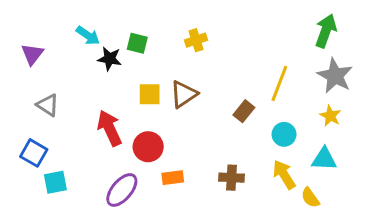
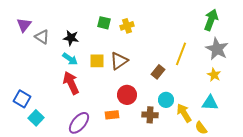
cyan arrow: (88, 36) -> (70, 59), moved
green square: (137, 43) -> (104, 23), moved
purple triangle: (32, 54) -> (24, 25), moved
gray triangle: (48, 105) -> (42, 37), moved
cyan circle: (284, 134) -> (166, 100), moved
red circle: (148, 147) -> (127, 95), moved
cyan square: (55, 182) -> (36, 118), turned -35

